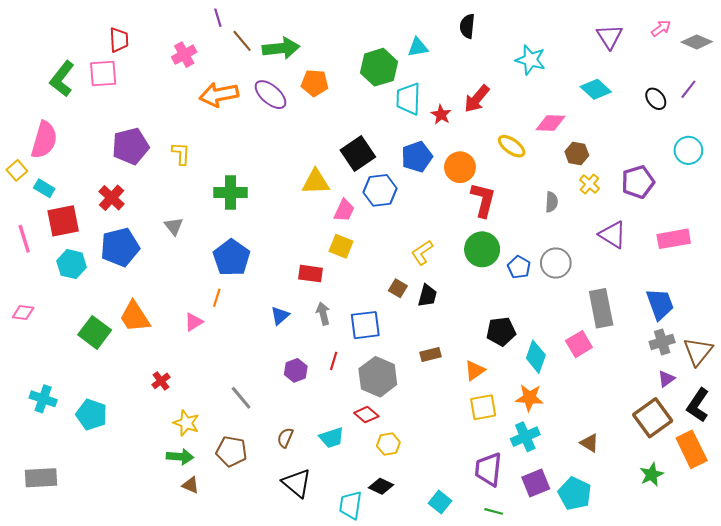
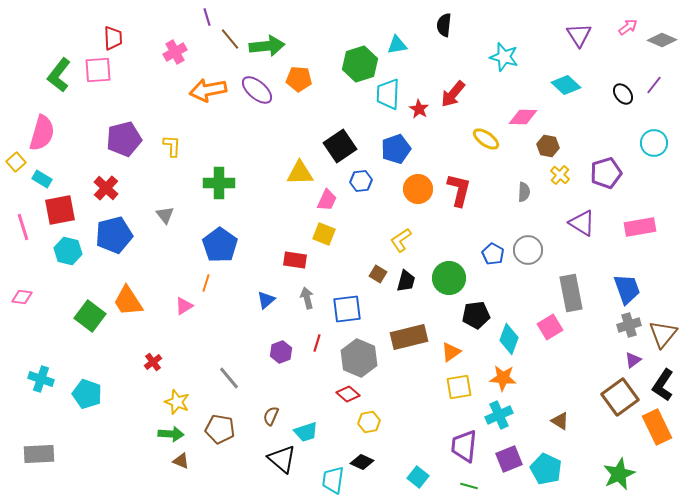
orange circle: (460, 167) -> (418, 189), moved
blue hexagon: (380, 190) -> (361, 181), size x0.7
green circle: (482, 249) -> (449, 278), moved
brown rectangle: (431, 355) -> (409, 337), size x1.8
cyan trapezoid: (332, 438) -> (306, 432), moved
green star: (652, 475) -> (619, 474), moved, size x1.4

